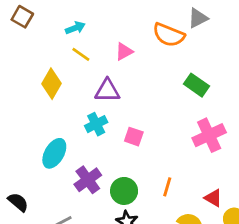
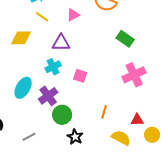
yellow diamond: (52, 84) -> (21, 38), turned 60
purple cross: (88, 180) -> (48, 96), moved
green circle: (124, 191) -> (62, 115), moved
red triangle: (213, 198) -> (137, 120), turned -32

